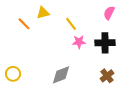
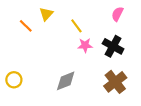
yellow triangle: (43, 13) -> (46, 14), turned -32
black cross: (105, 43) -> (113, 46), turned 30
brown cross: (107, 76) -> (115, 82), size x1.5

